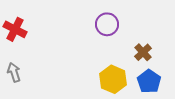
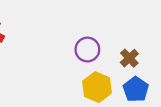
purple circle: (107, 24) -> (87, 50), moved

